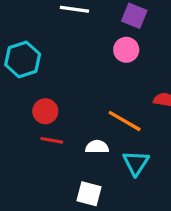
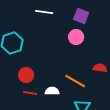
white semicircle: (97, 147) -> (52, 91), moved

